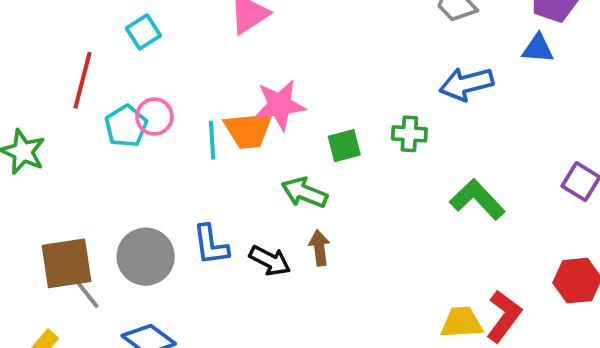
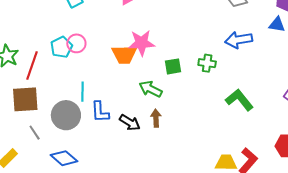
red line: (82, 80) -> (32, 65), moved
cyan line: (212, 140) -> (82, 92), moved
brown square: (67, 263) -> (25, 99), moved

